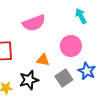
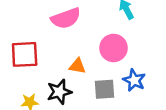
gray square: (64, 78) -> (104, 89), turned 30

